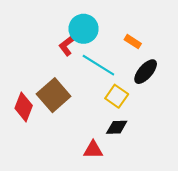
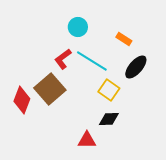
cyan circle: (84, 29) -> (78, 27), size x0.7
red L-shape: (67, 45) -> (63, 59), moved

